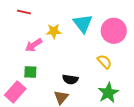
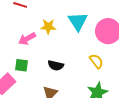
black semicircle: (70, 79) -> (56, 65), moved

